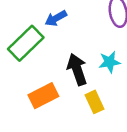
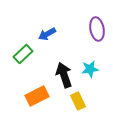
green rectangle: (26, 43) -> (23, 54), size x0.7

